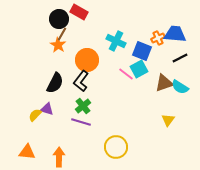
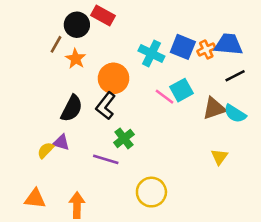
brown line: (62, 34) -> (56, 44), moved
blue square: (142, 51) -> (183, 47), moved
green cross: (83, 106) -> (124, 138), moved

